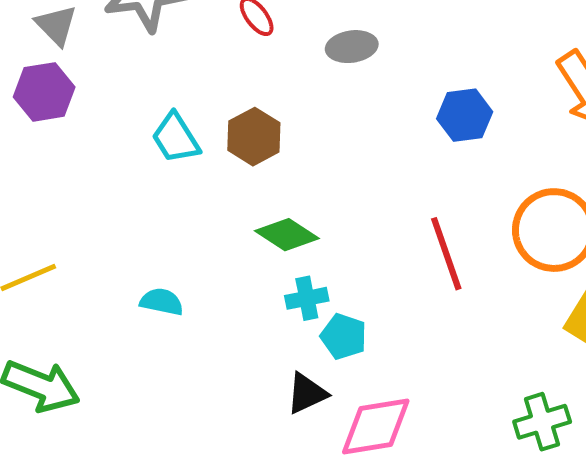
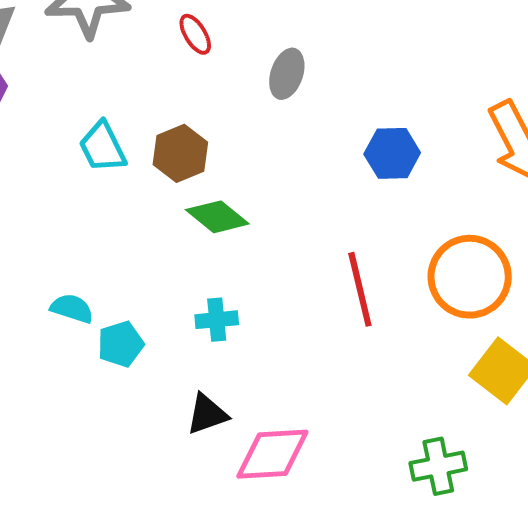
gray ellipse: (352, 47) -> (287, 74), turned -69
green diamond: (287, 235) -> (217, 217), moved
cyan pentagon: (344, 336) -> (121, 344), moved, turned 30

